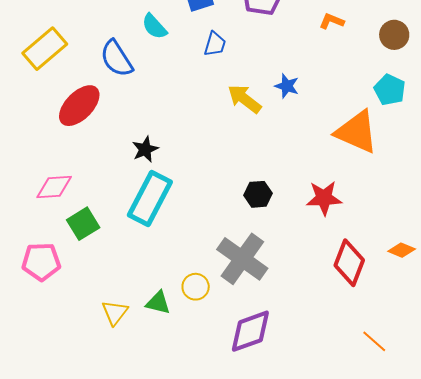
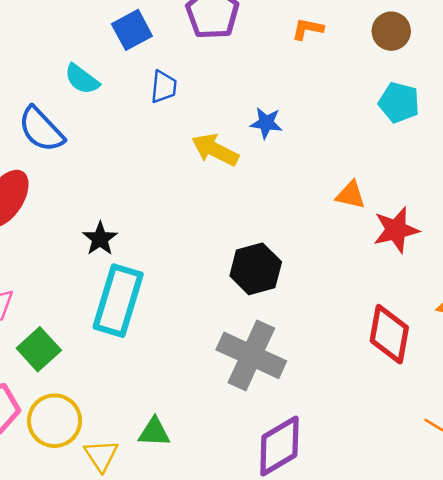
orange triangle: (357, 132) -> (351, 195), moved, size x0.5
black hexagon: (258, 194) -> (256, 269), size x1.4
red star: (324, 198) -> (396, 230), moved
yellow circle: (196, 287) -> (55, 421), moved, size x1.5

